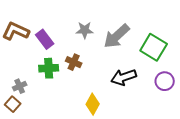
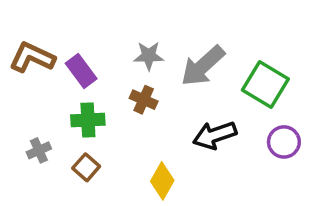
brown cross: (74, 62) -> (144, 100), moved
brown square: (13, 104) -> (86, 167), moved

